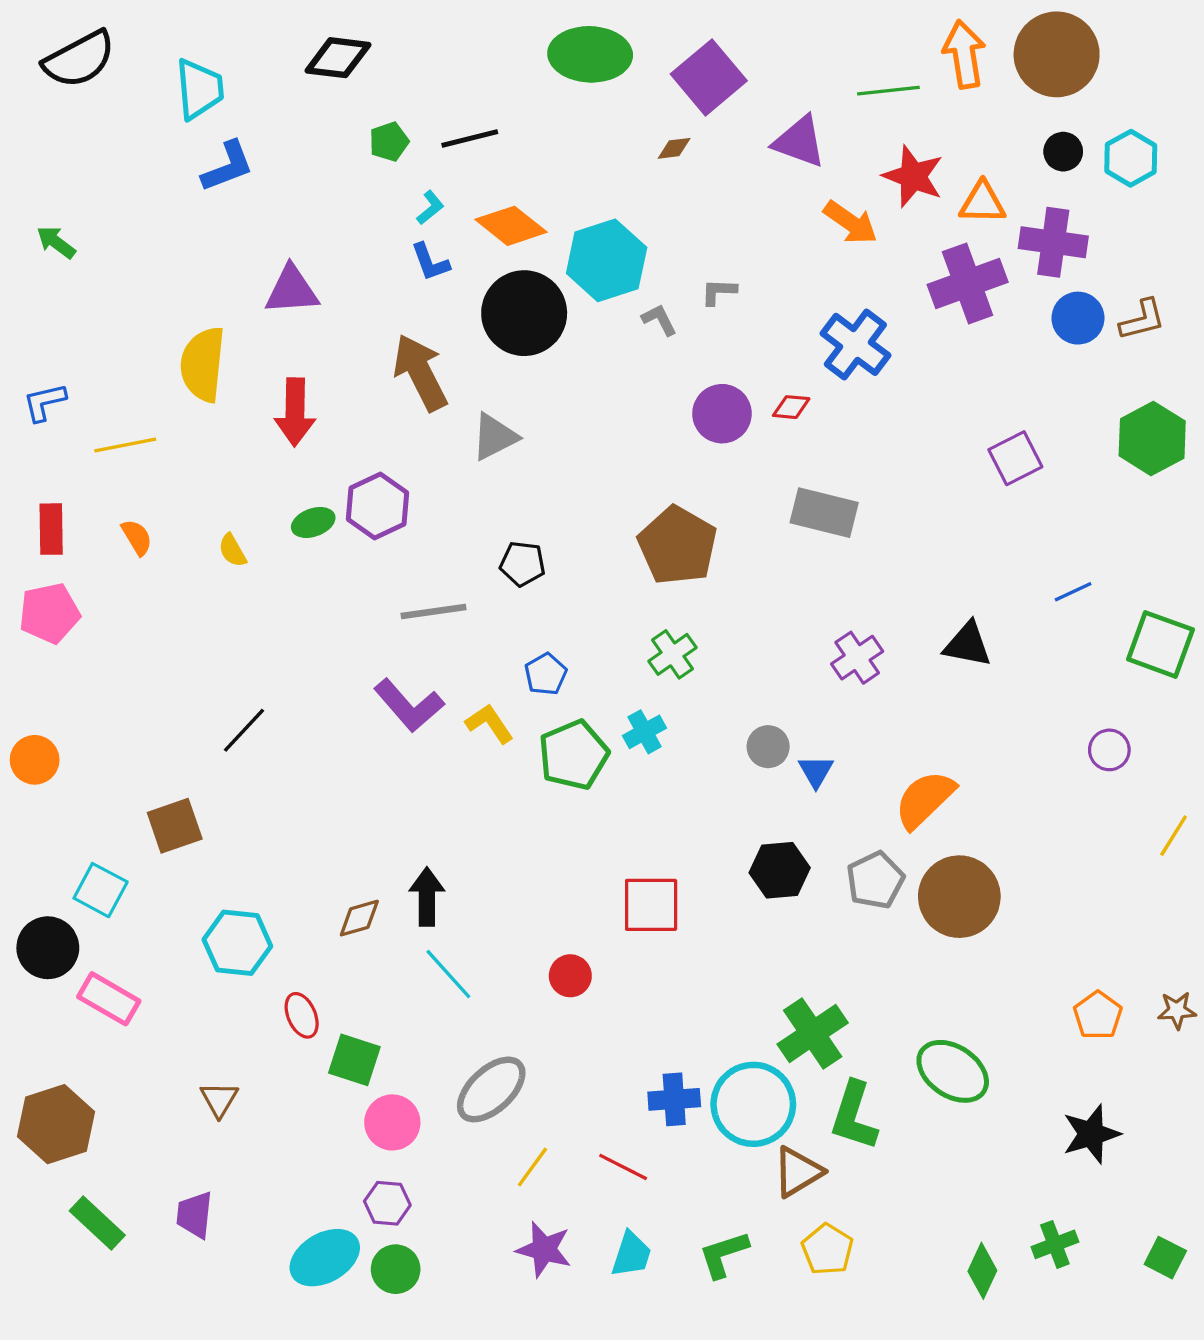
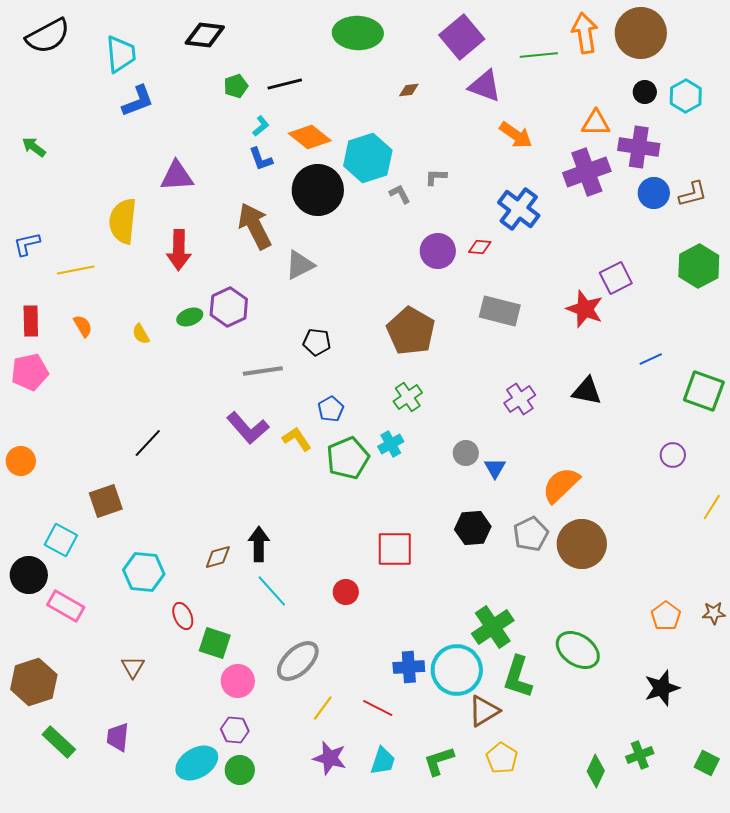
purple square: (709, 77) -> (462, 37), moved
red star: (913, 176) -> (585, 309), moved

